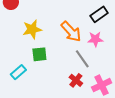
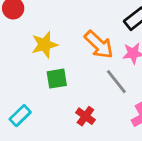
cyan rectangle: (18, 72) -> (20, 116), moved
red cross: (76, 80) -> (85, 116), moved

